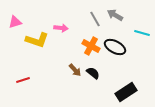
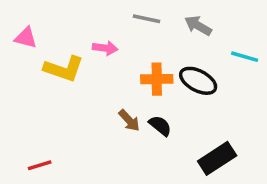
gray line: (95, 19) -> (146, 19), moved, turned -49
pink triangle: (15, 22) -> (26, 38), turned 32
orange cross: (91, 46) -> (157, 79), turned -30
red line: (23, 80) -> (40, 165), moved

